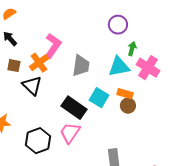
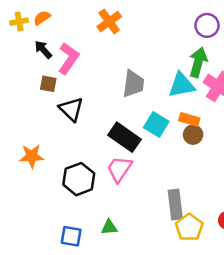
purple circle: (118, 25) -> (207, 25), moved
pink L-shape: (53, 46) -> (69, 58), moved
green arrow: (132, 49) -> (198, 62), size x1.6
orange cross: (39, 63) -> (109, 22), moved

